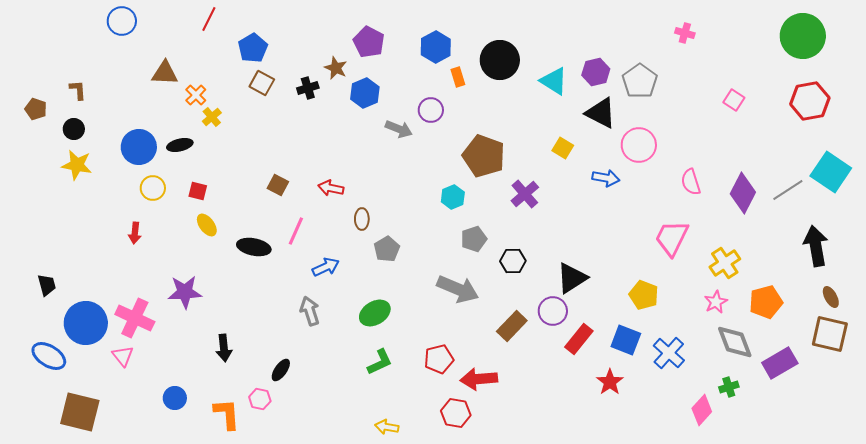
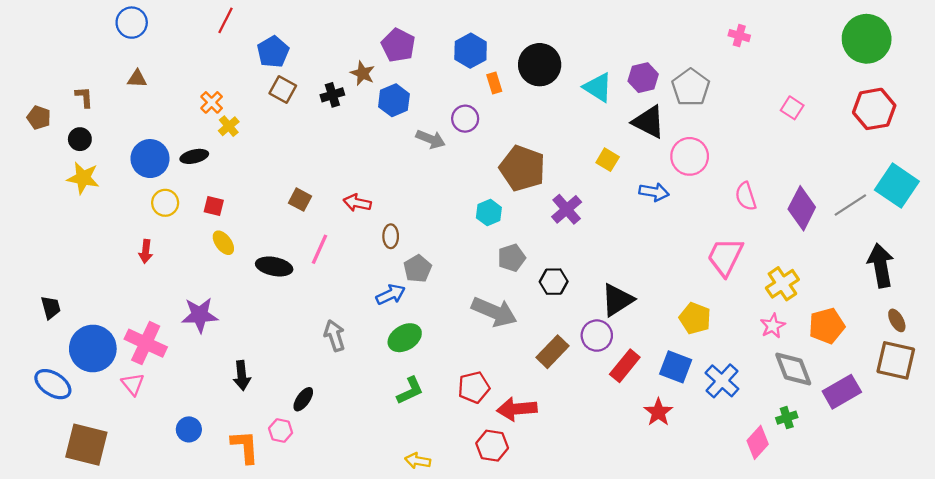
brown triangle: (165, 73) -> (137, 79), moved, size x0.7
blue arrow: (326, 267) -> (391, 295), moved

